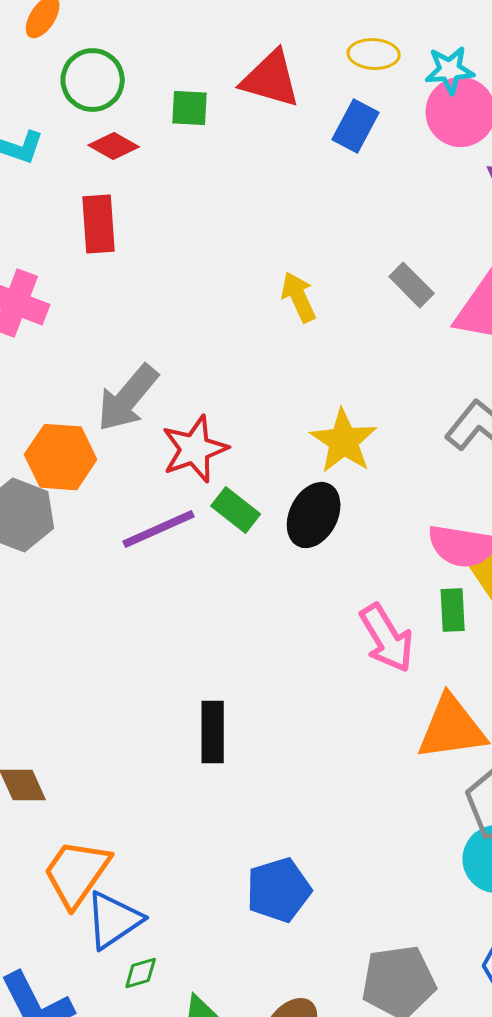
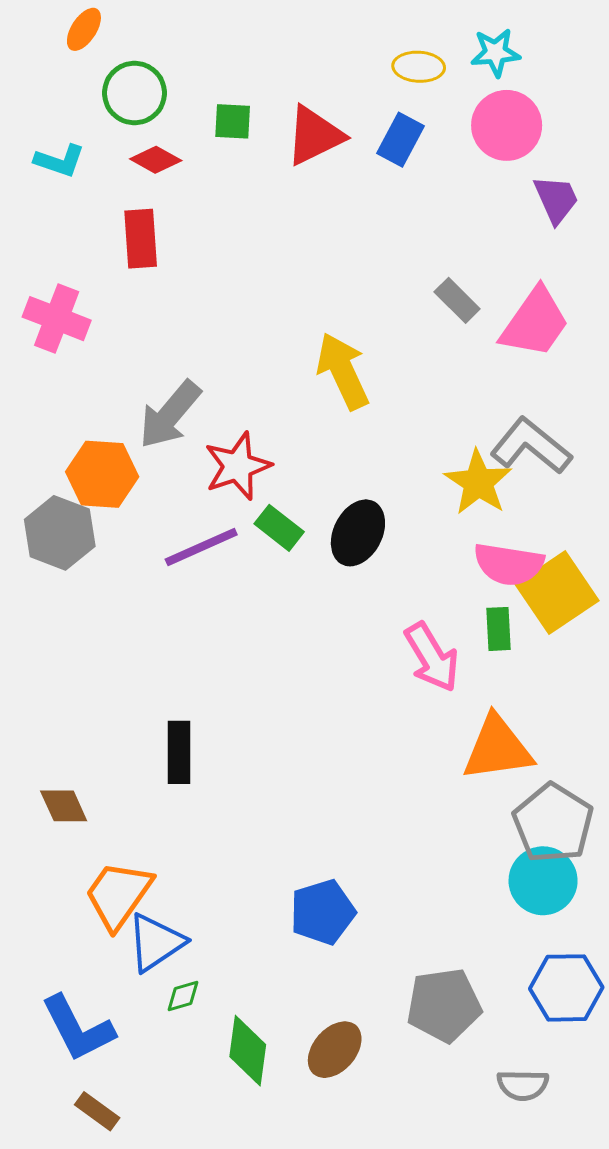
cyan star: (450, 70) -> (495, 53), moved
red triangle: (271, 79) -> (314, 135), moved, turned -42
yellow arrow: (299, 297) -> (343, 371), moved, size x1.5
yellow star: (344, 441) -> (478, 482), moved
black rectangle: (213, 732) -> (179, 752), moved

